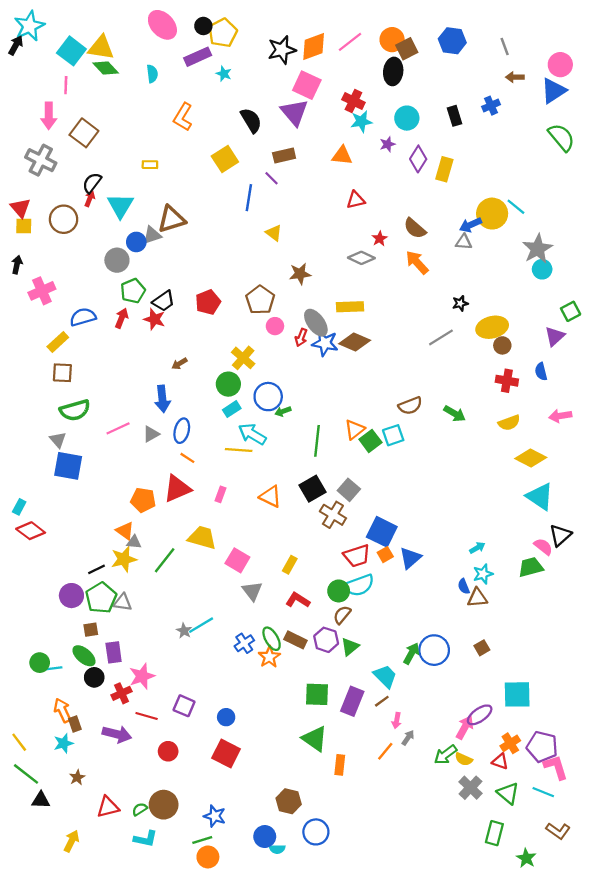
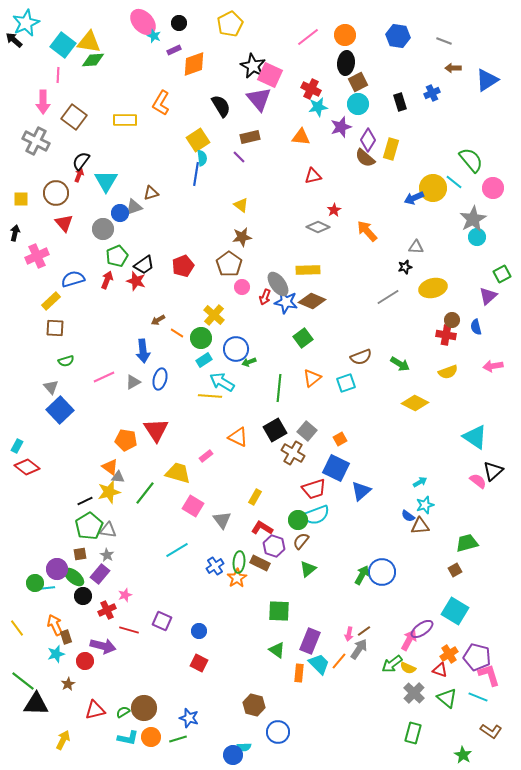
yellow pentagon: (223, 33) -> (230, 24), moved
black arrow: (16, 45) -> (14, 40), turned -78
orange diamond: (314, 46) -> (194, 64), moved
gray line: (505, 46) -> (444, 41), turned -49
brown square: (407, 49) -> (358, 82), moved
black star: (282, 50) -> (253, 66), moved, turned -30
purple rectangle: (198, 57) -> (174, 50), size x0.6
pink circle: (560, 65) -> (493, 188), moved
green diamond: (106, 68) -> (93, 60), turned -50
cyan semicircle: (152, 74) -> (202, 158), moved
cyan star: (224, 74) -> (154, 36), moved
green semicircle: (561, 137) -> (471, 160), moved
purple star: (388, 144) -> (341, 127), size x1.5
yellow rectangle: (150, 165) -> (125, 120), moved, size x1.6
blue line: (249, 198) -> (196, 174), moved
red triangle: (20, 208) -> (64, 223), moved
brown triangle: (172, 219) -> (151, 193), size x0.6
brown semicircle: (415, 228) -> (365, 158), moved
gray triangle: (464, 242) -> (416, 247), moved
brown star: (300, 274) -> (242, 237), moved
brown circle: (502, 345) -> (452, 320), moved
green semicircle: (75, 410) -> (66, 361), size x0.6
green square: (370, 441) -> (303, 338), moved
orange line: (187, 458) -> (177, 333), moved
yellow diamond: (531, 458) -> (415, 403), moved
blue square: (68, 466) -> (60, 410), turned 36
red triangle: (177, 489) -> (156, 430), turned -40
pink rectangle: (220, 494) -> (206, 456), moved, turned 32
orange square: (385, 555) -> (340, 439), moved
pink square: (237, 560) -> (193, 506), moved
green trapezoid: (531, 567) -> (467, 543), moved
blue semicircle: (464, 586) -> (408, 516), turned -32
purple circle: (71, 596) -> (57, 569), moved
gray star: (184, 631) -> (107, 555), moved
green ellipse: (272, 639) -> (239, 562), turned 35
purple hexagon: (326, 640) -> (274, 546), moved
brown square: (482, 648) -> (455, 570), moved
purple rectangle: (114, 652) -> (100, 574), turned 48
pink star: (142, 676) -> (125, 595), size x0.6
cyan trapezoid: (385, 676) -> (319, 664), moved
cyan square: (517, 694) -> (455, 611), turned 32
purple rectangle: (352, 701) -> (310, 641), moved
brown line: (382, 701) -> (364, 631), moved
gray arrow: (408, 738) -> (359, 649), size x1.5
green triangle: (315, 739) -> (277, 650), size x0.7
yellow line: (19, 742) -> (17, 628), moved
red circle: (168, 751) -> (85, 661), moved
red square: (226, 754) -> (199, 663), size x0.7
black triangle: (41, 800) -> (36, 704), size x1.5
green rectangle: (494, 833) -> (413, 733), moved
blue circle: (265, 837) -> (233, 755), moved
orange circle: (208, 857) -> (151, 737), moved

